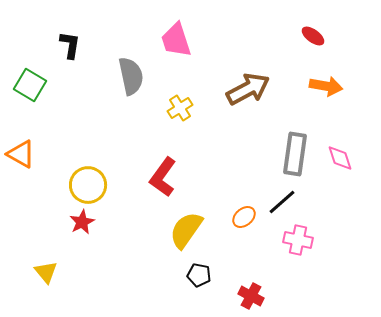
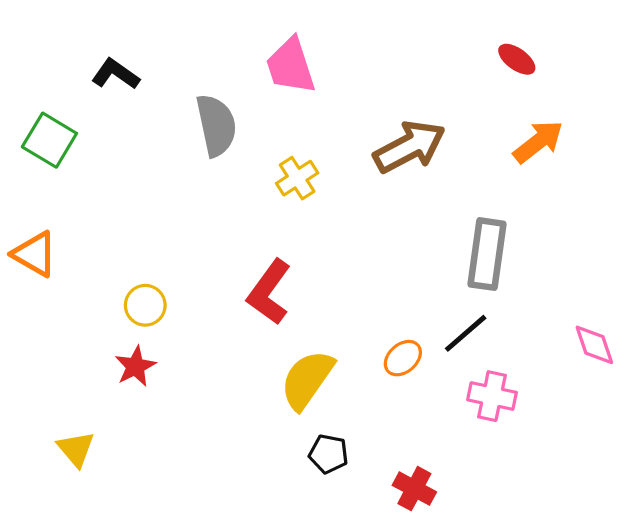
black L-shape: (70, 45) -> (116, 74), turned -64
orange arrow: (326, 86) -> (538, 142), turned -48
pink diamond: (340, 158) -> (594, 345), moved
yellow circle: (88, 185) -> (145, 305), size x0.7

